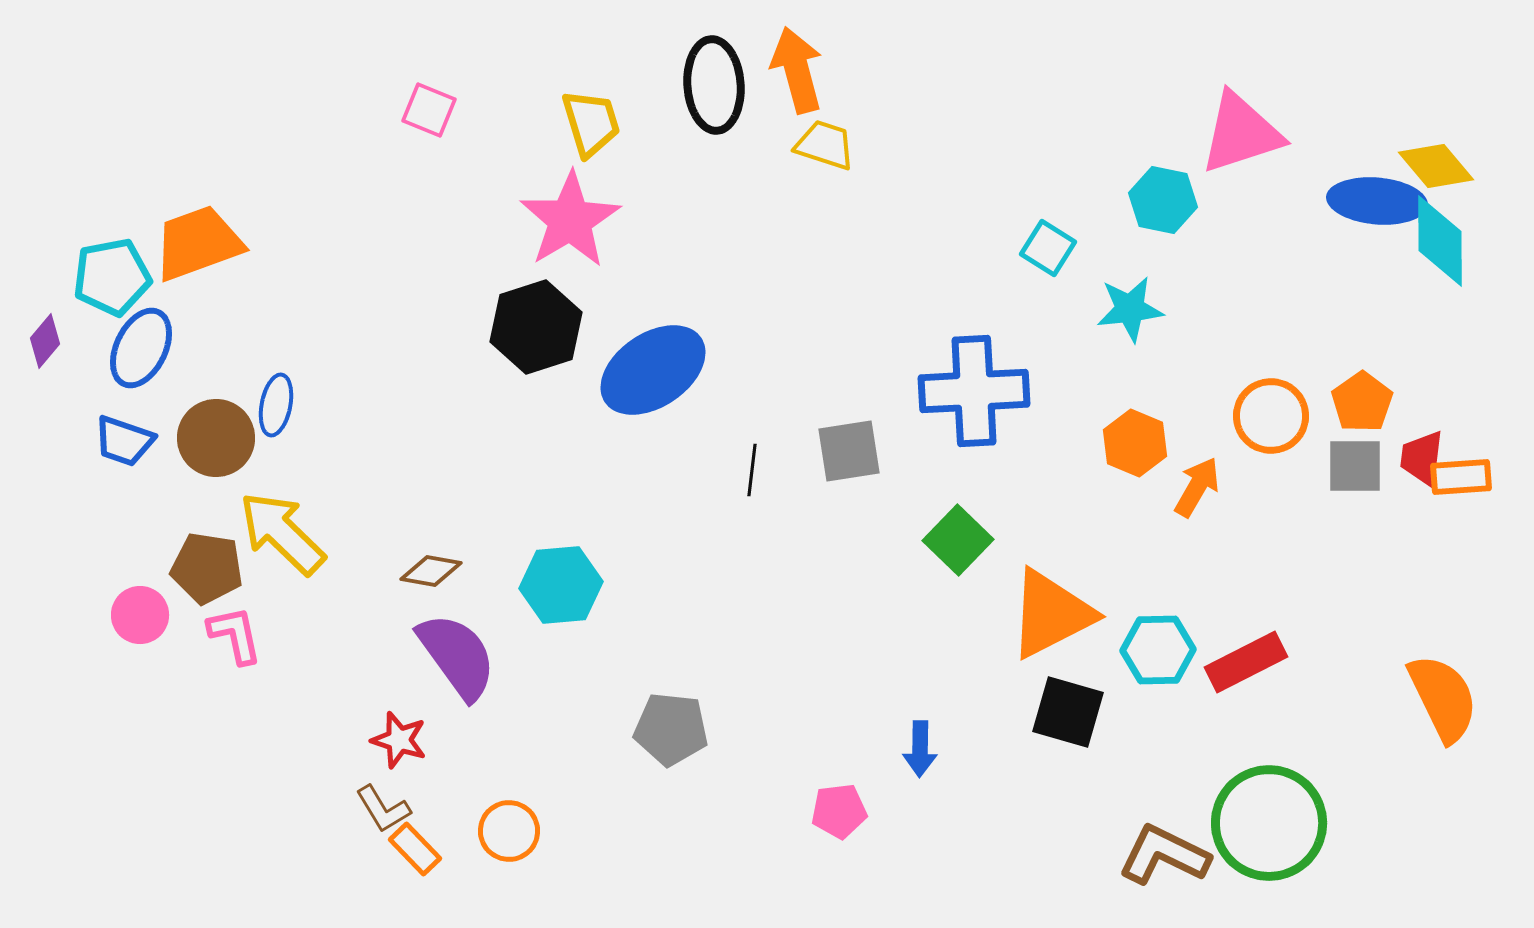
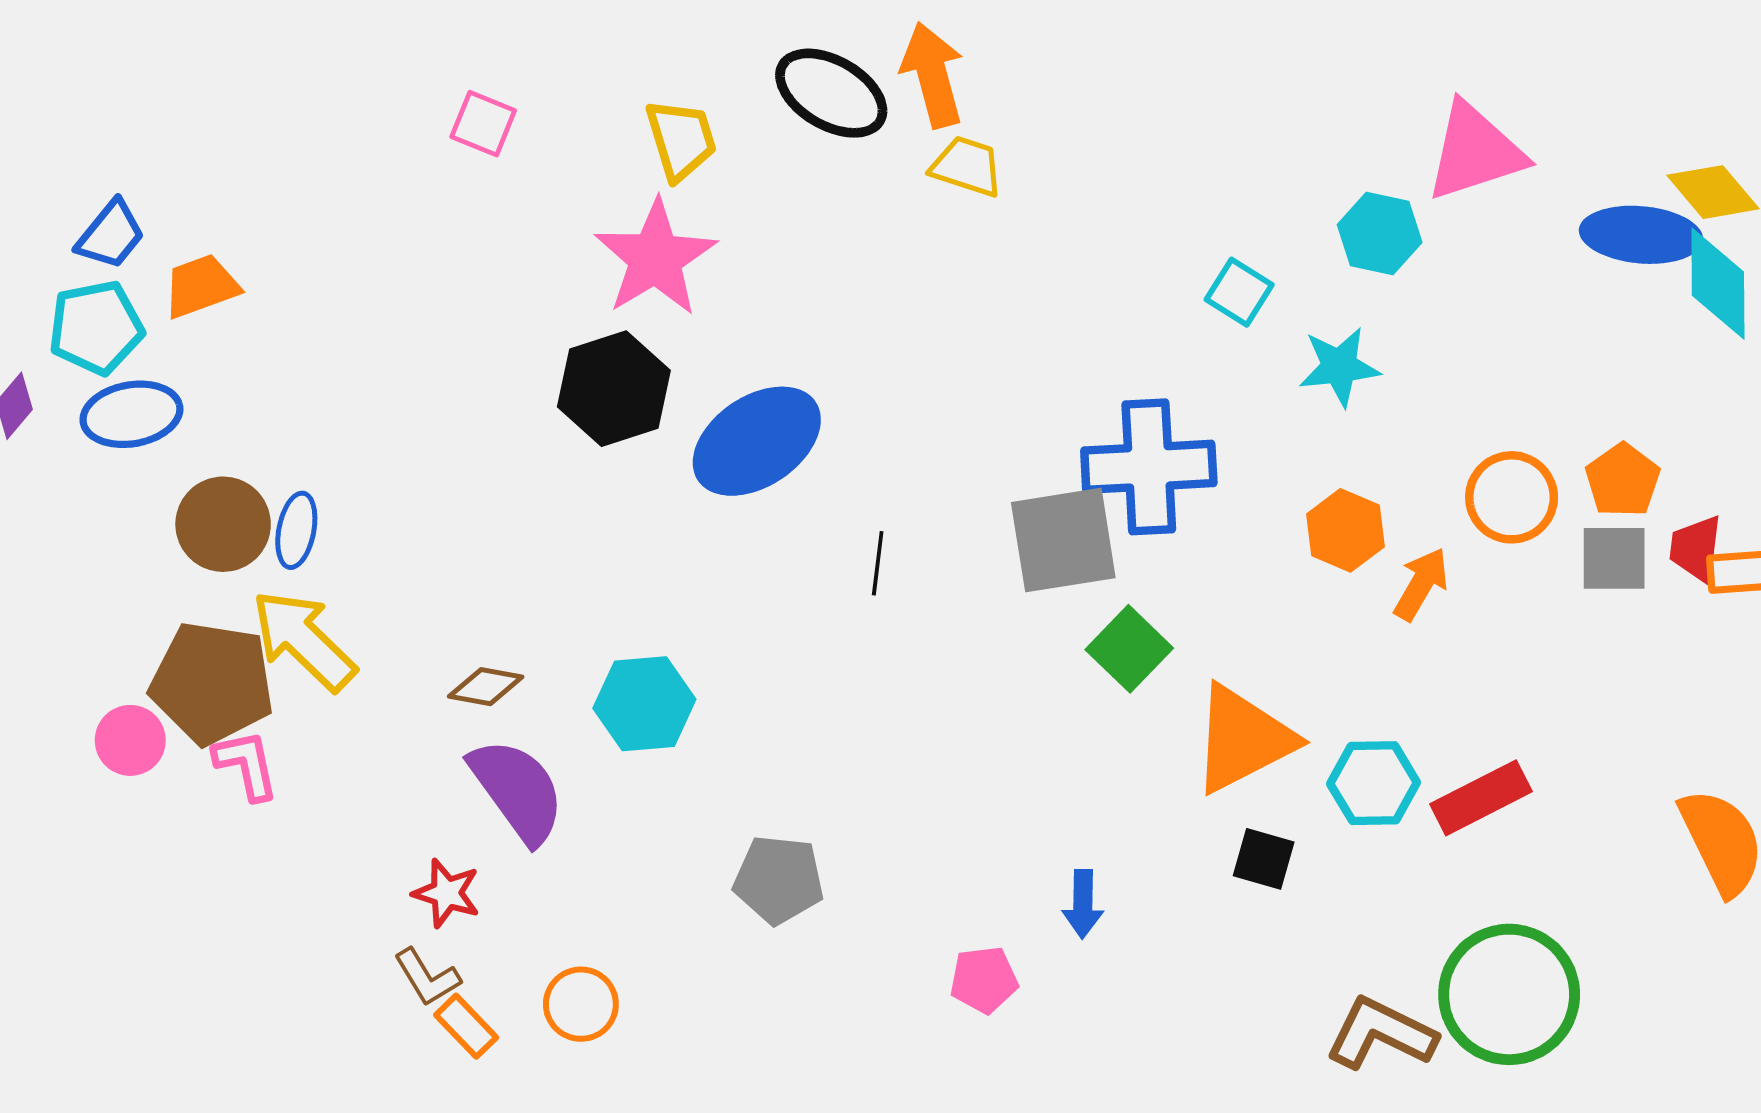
black ellipse: (714, 85) -> (831, 93), turned -56
orange trapezoid: (198, 243) -> (201, 286), size x0.7
blue ellipse: (141, 348) -> (131, 414), turned 54
blue ellipse: (276, 405) -> (296, 530), moved
blue trapezoid: (124, 441) -> (111, 235), moved, turned -70
gray square: (849, 451) -> (1063, 540), moved, size x1.4
brown pentagon: (207, 568) -> (212, 683), size x1.4
black square: (1068, 712) -> (1264, 859), size x0.7

